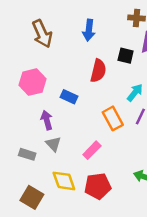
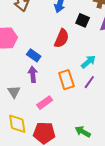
black square: (126, 56) -> (83, 20), moved
purple arrow: (47, 120) -> (33, 74), moved

